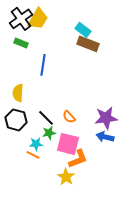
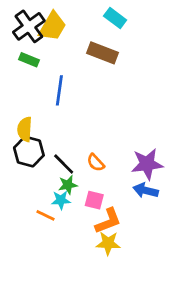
cyan rectangle: (83, 30) -> (115, 18), moved
brown rectangle: (88, 44) -> (103, 53), moved
black hexagon: (16, 120) -> (29, 152), moved
cyan star: (36, 144) -> (61, 200), moved
pink square: (68, 144) -> (94, 200), size x0.6
yellow star: (66, 177) -> (108, 243), moved, turned -30

